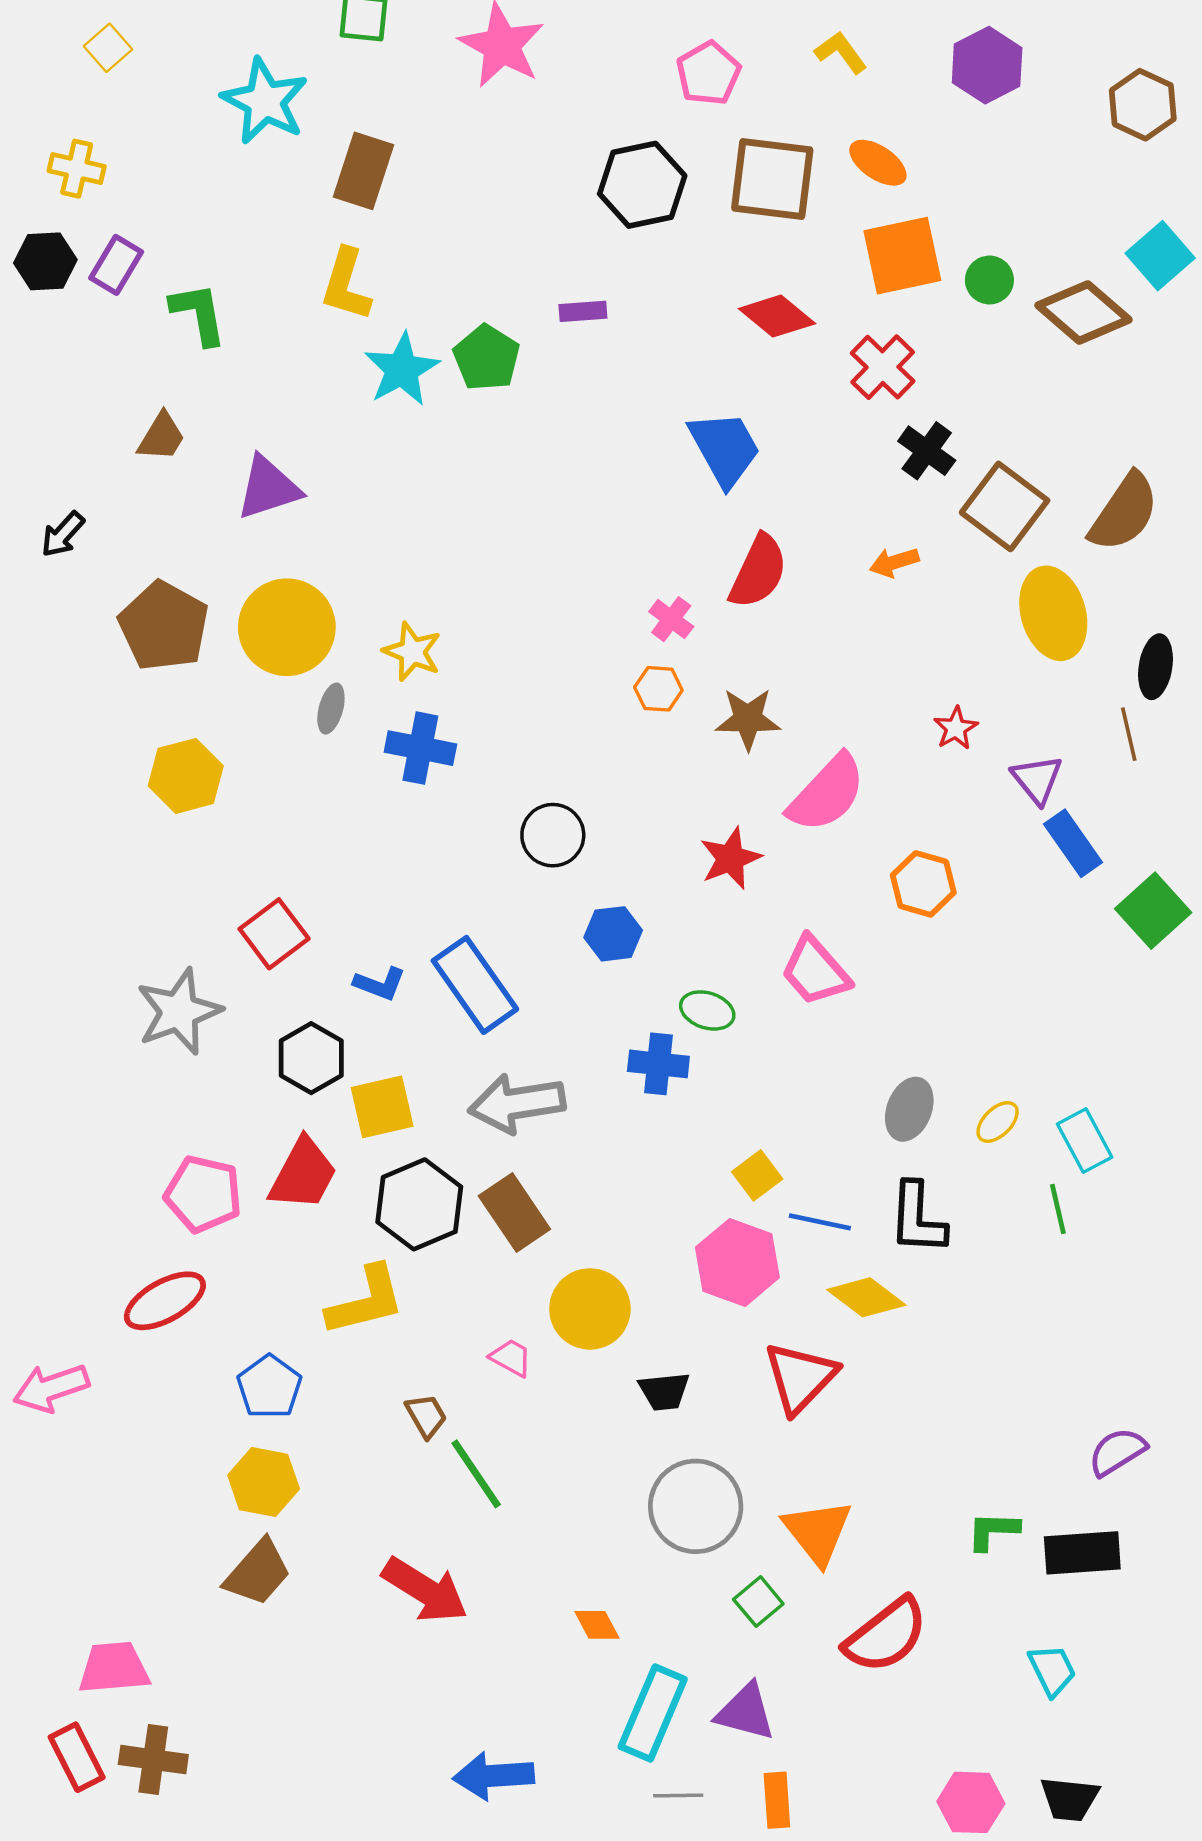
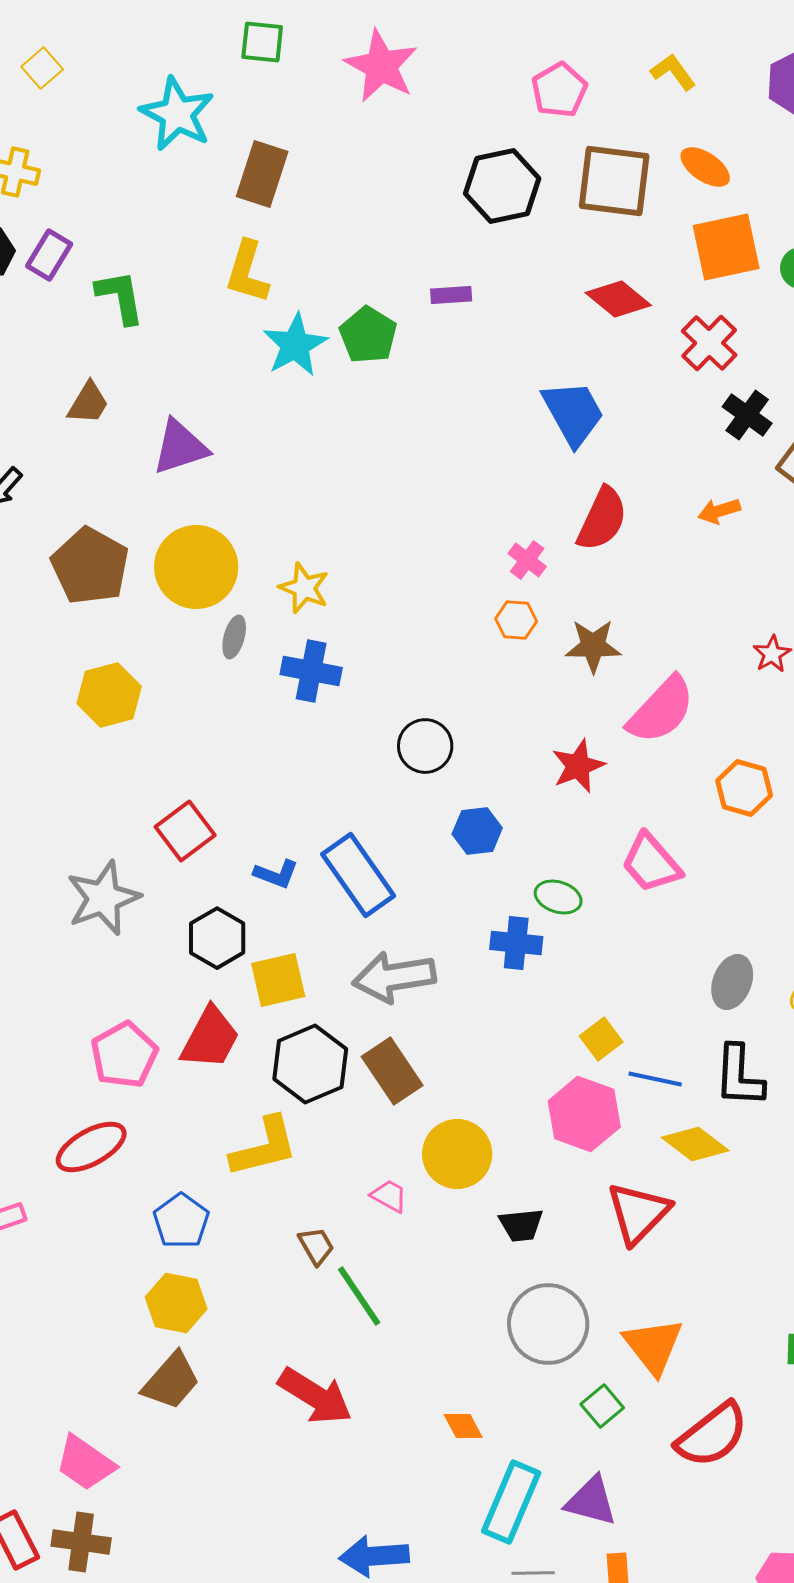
pink pentagon: (203, 1194) -> (124, 1055), turned 30
pink trapezoid: (114, 1668) -> (85, 1463), moved, turned -140

